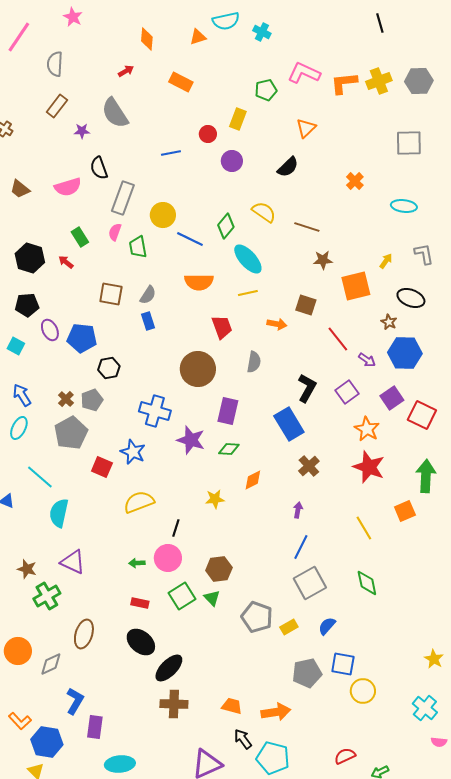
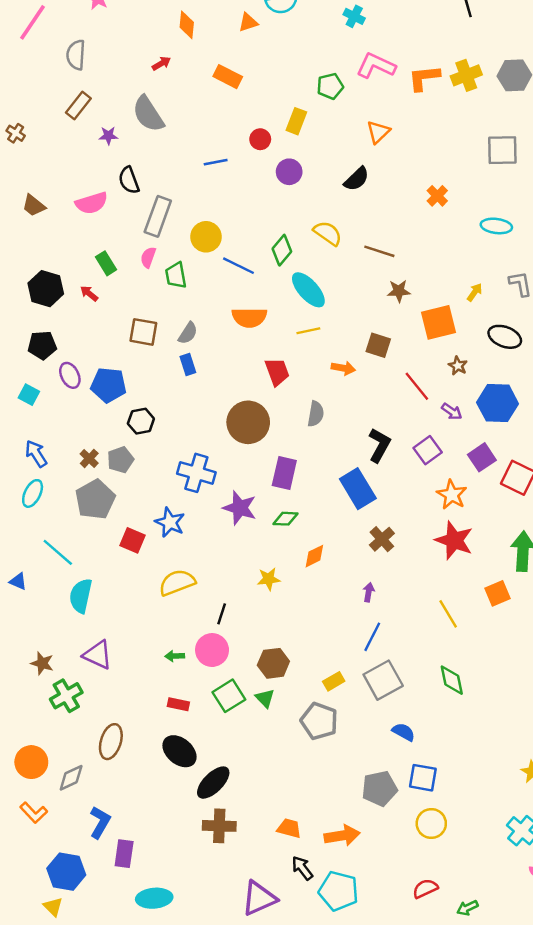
cyan cross: (262, 32) -> (354, 16), moved
brown star: (389, 322) -> (458, 366), moved
blue semicircle: (327, 626) -> (404, 732), turned 78
yellow rectangle: (289, 627) -> (334, 681), moved
yellow circle: (363, 691) -> (431, 824), moved
orange L-shape: (20, 721) -> (34, 813), moved

